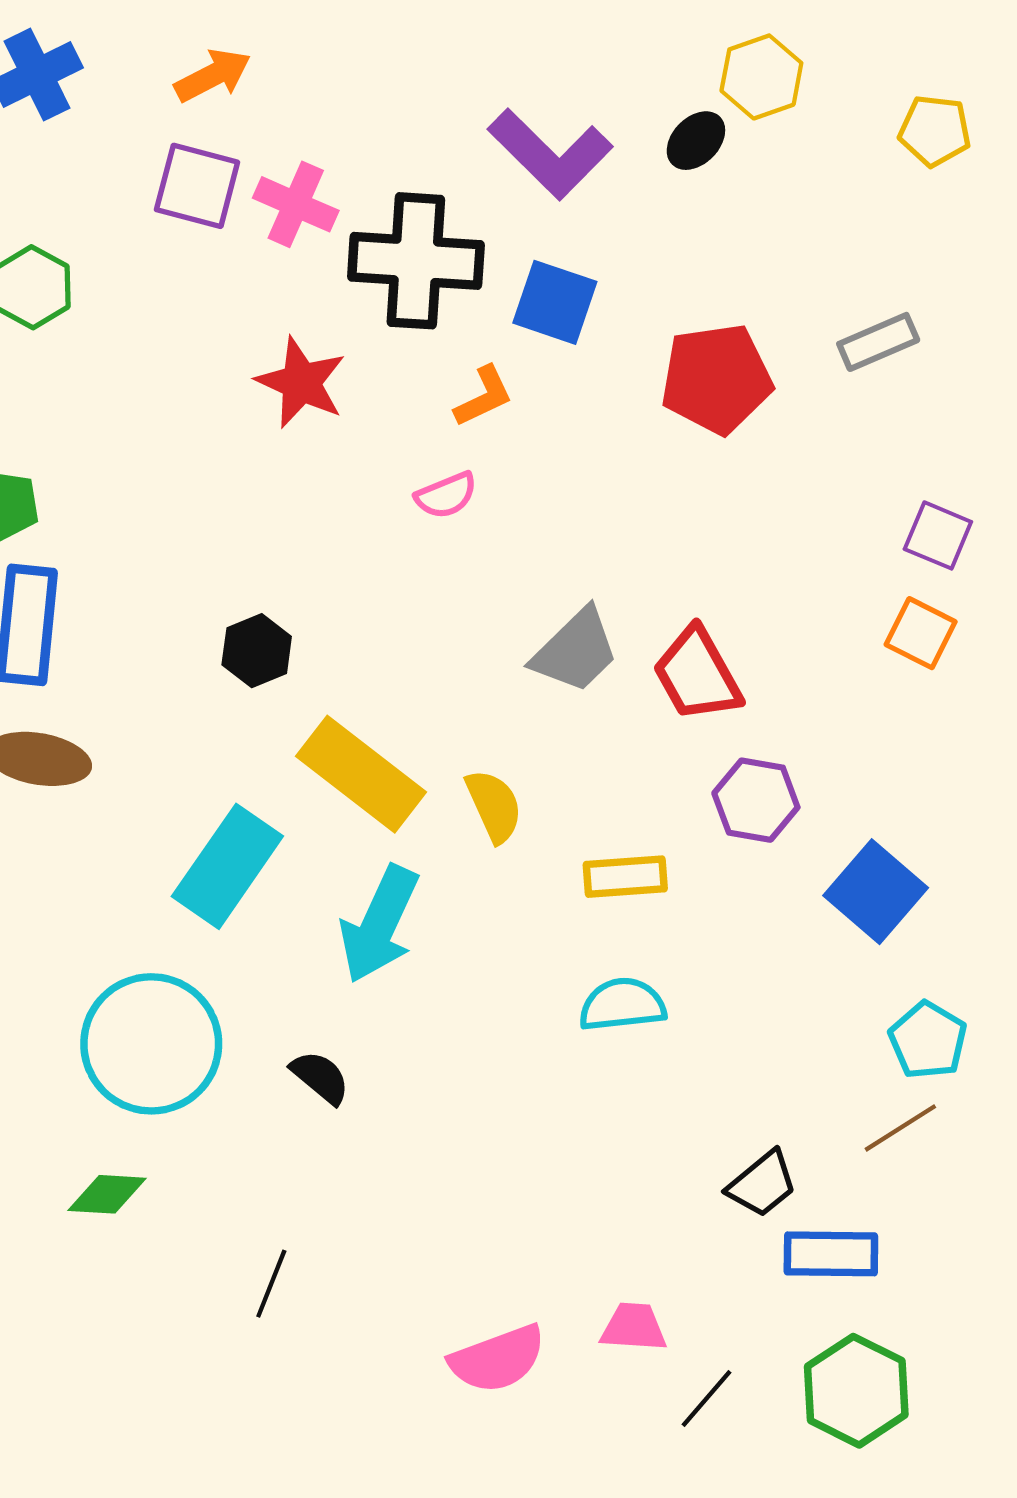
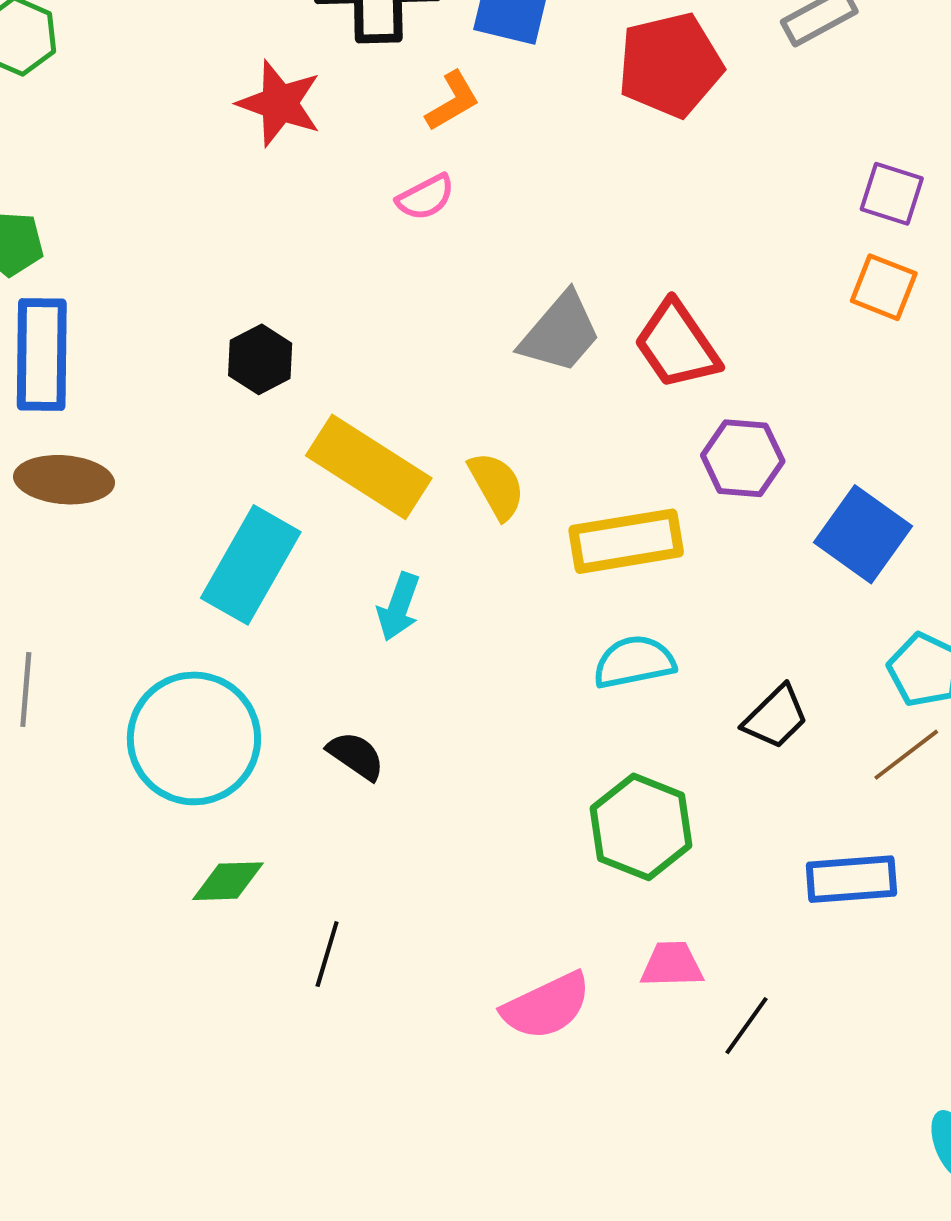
yellow rectangle: (625, 877) -> (626, 541), size x1.4
cyan arrow: (379, 924) -> (399, 607), size x0.6
black trapezoid: (762, 1184) -> (776, 717), moved
green diamond: (107, 1194) -> (228, 881), moved
green hexagon: (856, 1391) -> (641, 827), moved

